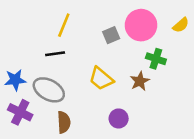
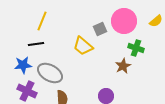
yellow line: (64, 25) -> (42, 21), moved
black line: (55, 54) -> (36, 44), moved
yellow trapezoid: (101, 79) -> (83, 46), moved

